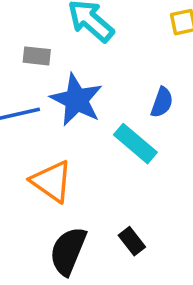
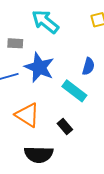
black rectangle: (132, 241) -> (65, 126), moved
black semicircle: (68, 251) -> (39, 154), turned -108

